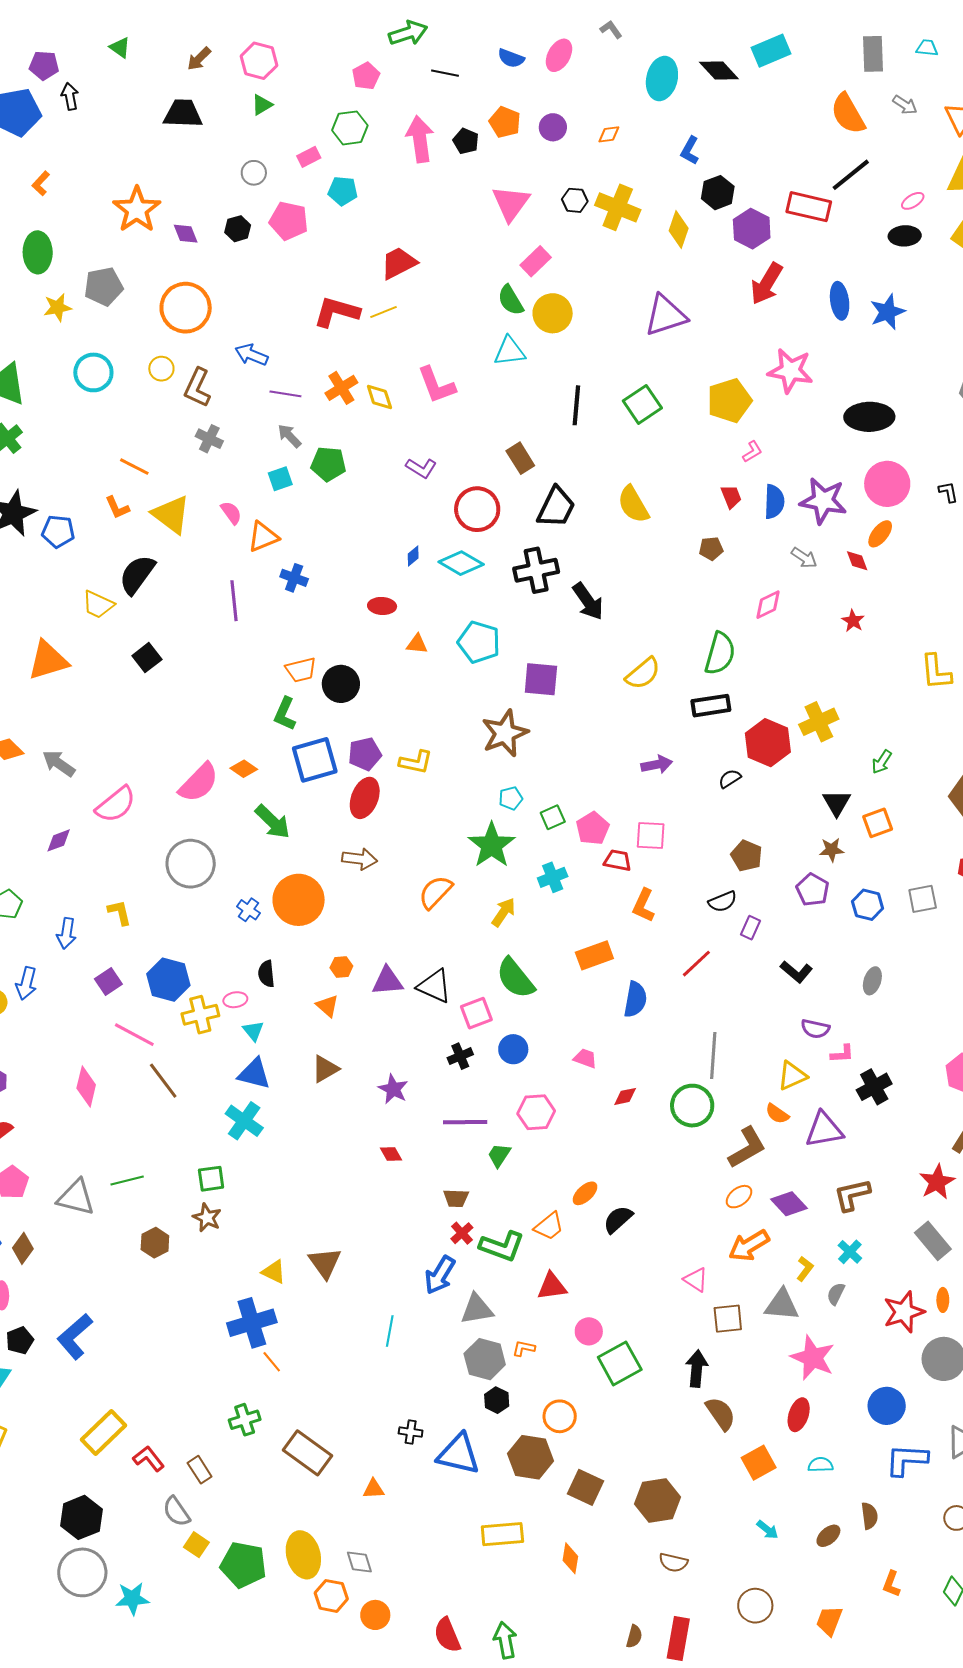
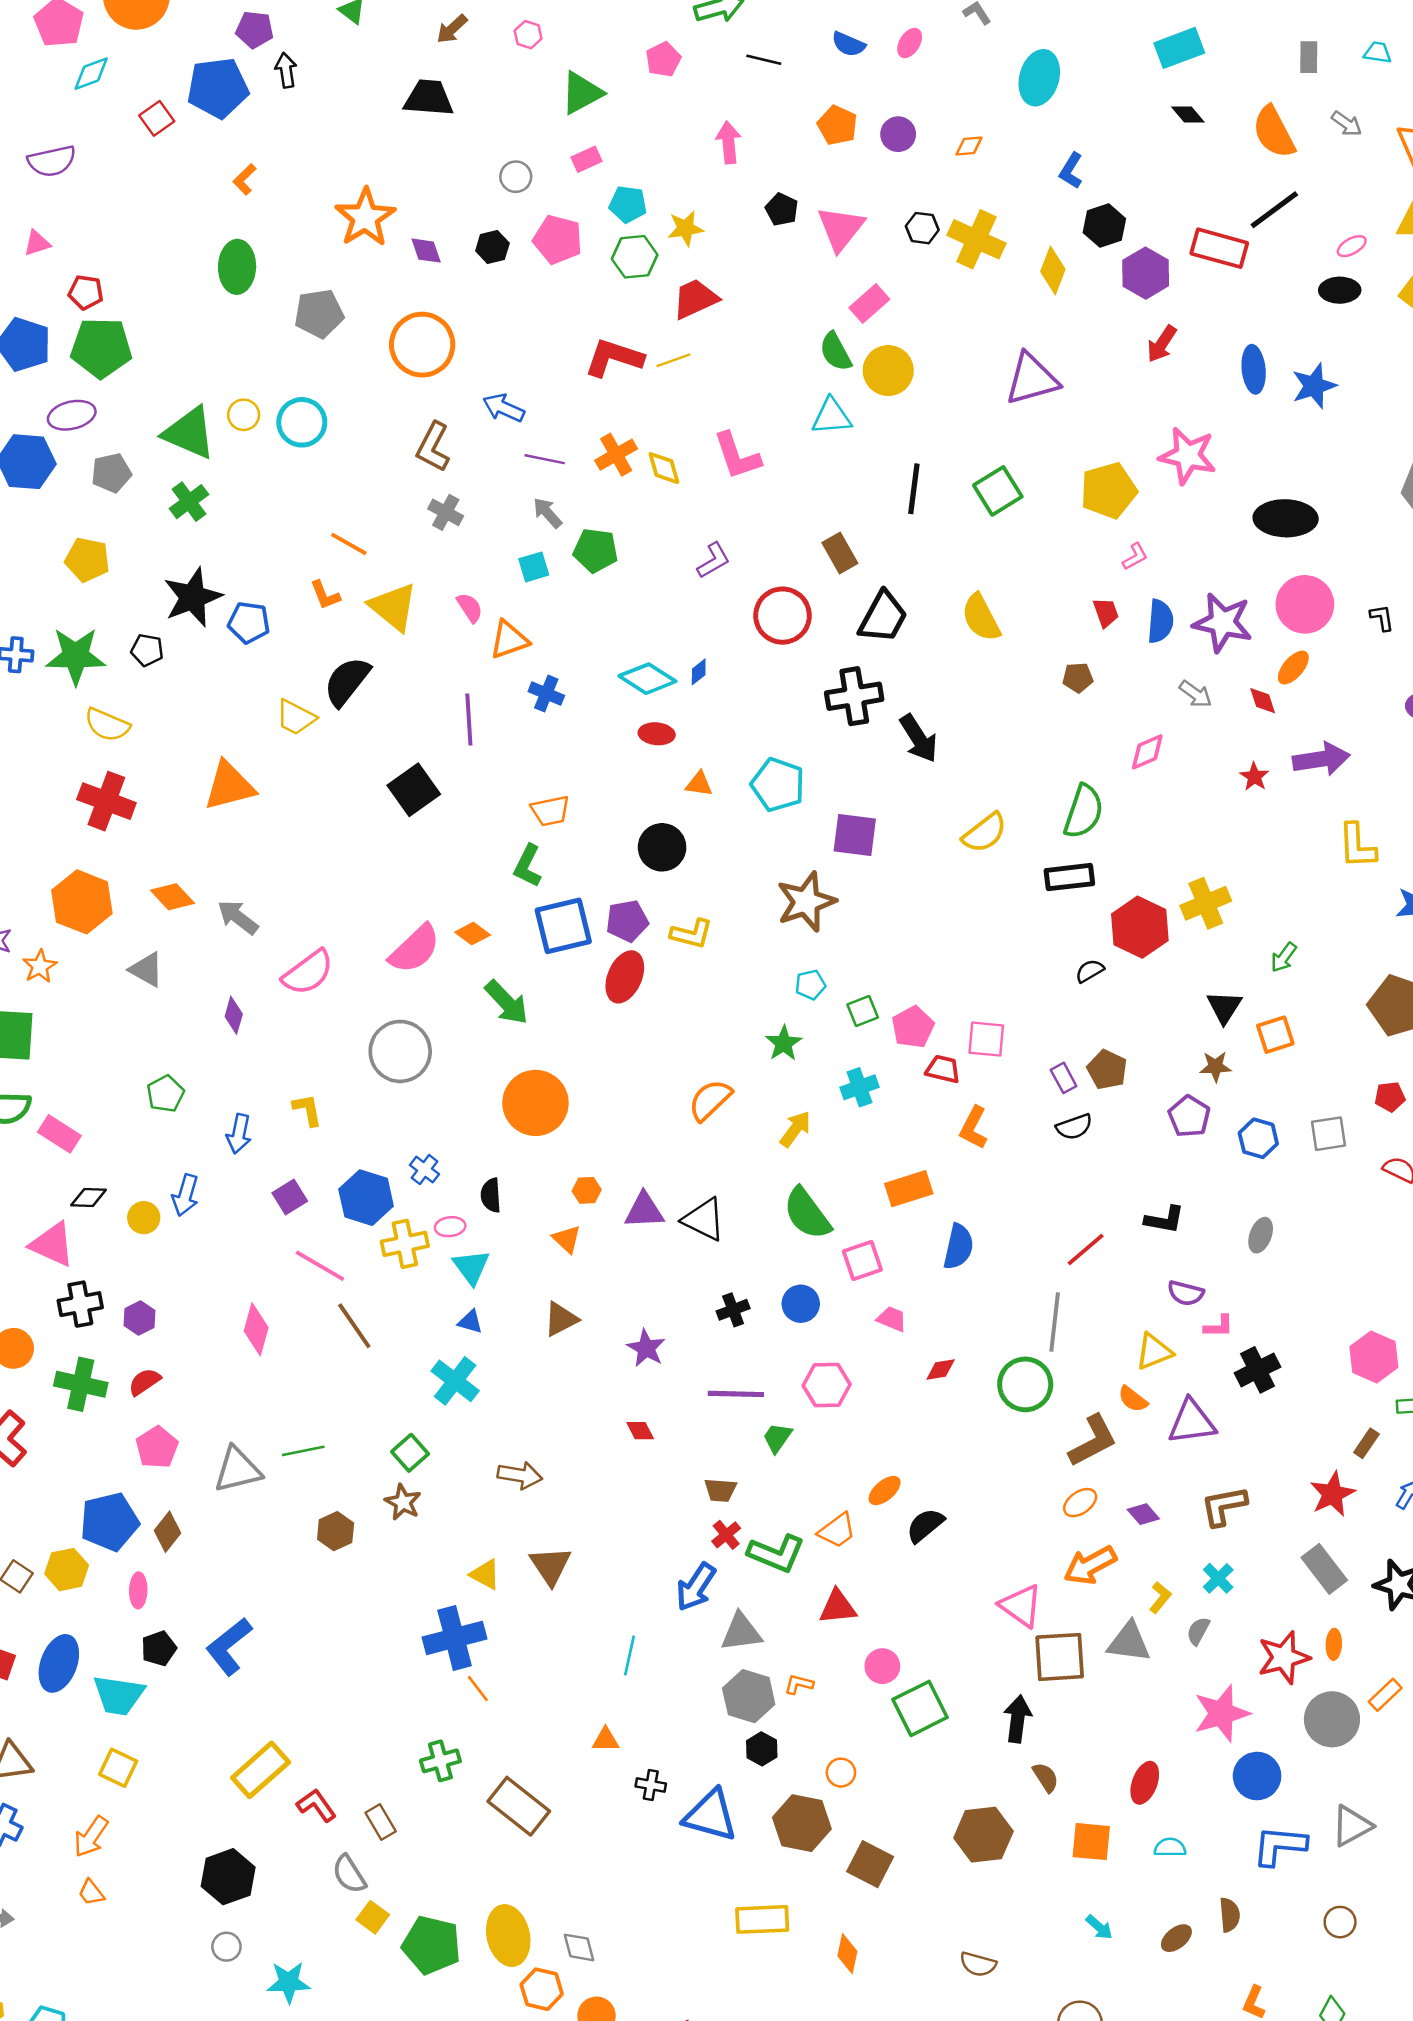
gray rectangle: (873, 54) -> (1309, 57), size x0.7
pink ellipse: (559, 55) -> (910, 43), size x0.7
pink hexagon: (259, 61) -> (528, 35), size x0.6
black diamond: (719, 71) -> (1188, 114), moved, size x0.7
green triangle: (262, 105) -> (582, 93), moved, size x1.6
green hexagon: (350, 128) -> (635, 257), moved
pink arrow: (420, 139) -> (729, 142), size x0.7
black pentagon: (466, 141) -> (782, 209), moved
red arrow: (767, 284) -> (1162, 344), size x0.7
yellow star: (58, 307) -> (685, 228), moved
yellow circle: (161, 369) -> (244, 415), moved
purple L-shape: (421, 468) -> (714, 561), turned -64
cyan diamond: (461, 563) -> (647, 679), moved
black square: (147, 658) -> (414, 790), moved, size x1.4
black circle: (341, 684) -> (662, 847), moved
purple arrow: (657, 764) -> (1321, 759), moved, size x1.4
purple diamond: (59, 840) -> (234, 1015), turned -56
green star: (492, 845) -> (784, 1043), size x0.6
brown arrow: (360, 859) -> (520, 1475), moved
blue cross: (248, 910) -> (425, 1170), moved
purple rectangle: (750, 928) -> (1064, 1078), moved, turned -55
red line: (696, 964) -> (1086, 1249), moved
black L-shape: (796, 972) -> (1165, 1220), turned -32
pink square: (476, 1013) -> (862, 1260), moved
cyan triangle: (253, 1031) -> (471, 1267), size x1.4
blue triangle: (254, 1074) -> (470, 1322), size x0.6
green square: (211, 1179) -> (410, 1453), turned -36
gray triangle: (76, 1197) -> (238, 1470), turned -30
purple diamond: (789, 1204) -> (1143, 1514), size x0.7
pink triangle: (696, 1280) -> (1021, 1606), size x1.4
brown square: (728, 1319) -> (1060, 1657), size x1.4
pink star: (813, 1358) -> (1221, 1713), moved, turned 30
brown semicircle: (721, 1414) -> (1046, 1777), size x0.7
orange circle: (560, 1416) -> (841, 1773), size x0.7
orange square: (759, 1463) -> (1091, 1842), turned 32
orange triangle: (373, 1489) -> (606, 1740), moved
brown hexagon: (657, 1500) -> (983, 1835), moved
gray circle: (82, 1572) -> (226, 1947), size x0.5

